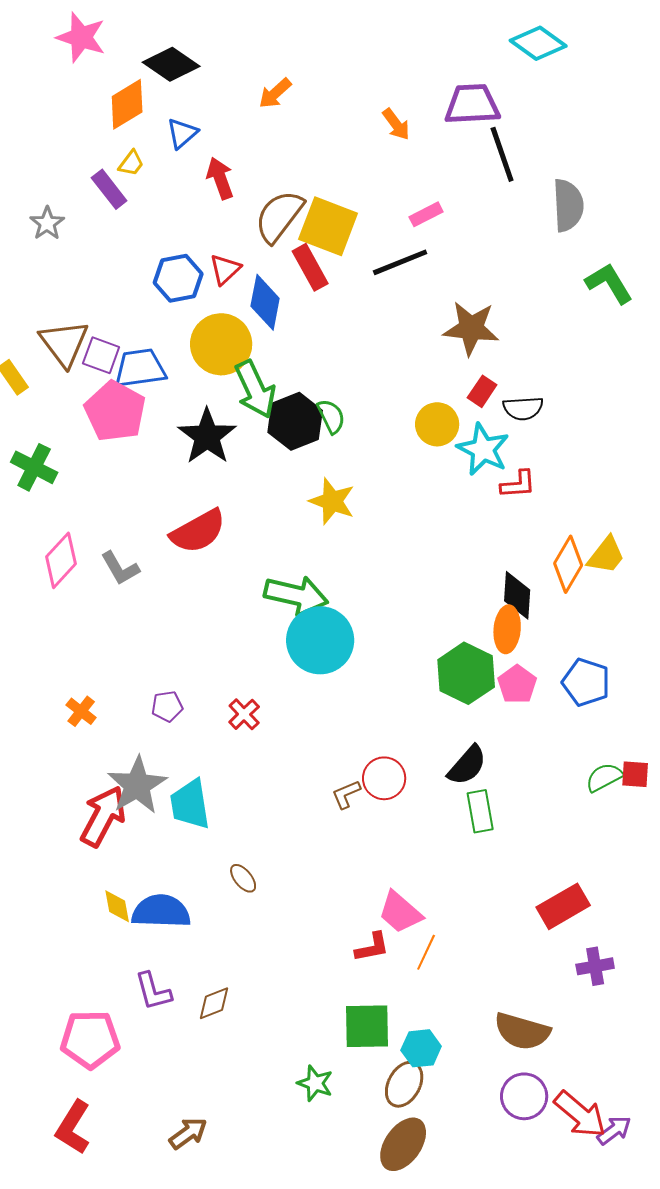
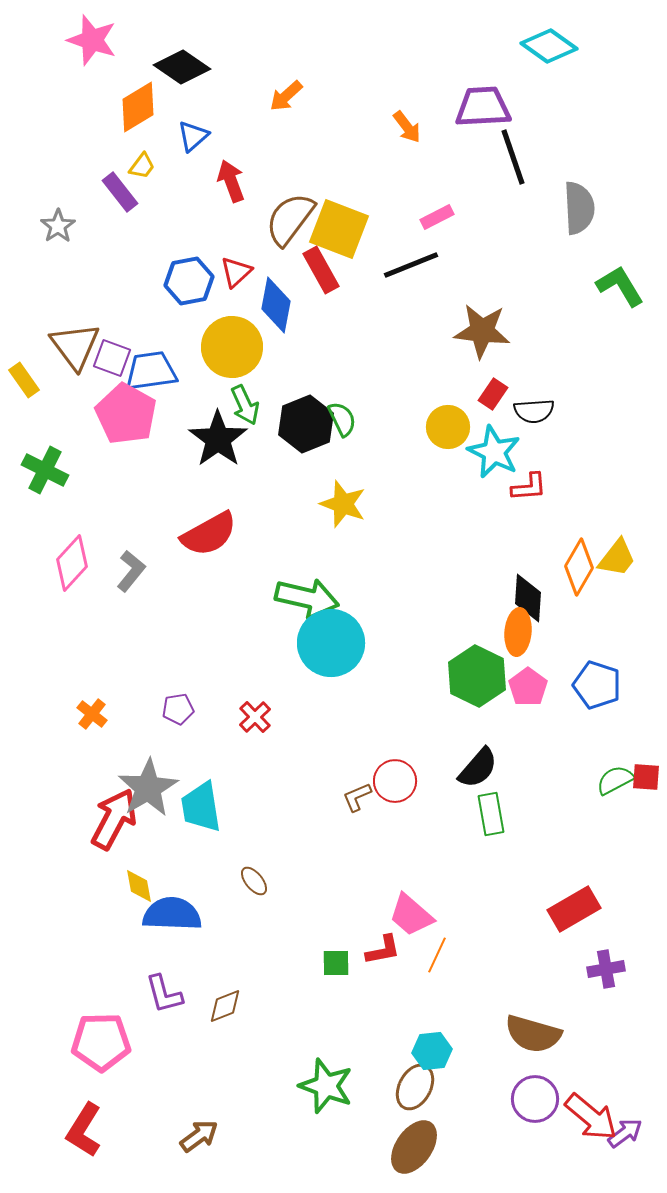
green arrow: (255, 389) -> (245, 405), moved, size x0.7
gray L-shape: (120, 568) -> (131, 571), turned -111
yellow diamond: (117, 906) -> (139, 886), moved
green square: (367, 1026) -> (336, 963), moved, size x0.6
green star: (315, 1083) -> (326, 1086), size x1.5

